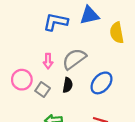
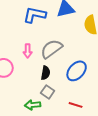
gray square: (43, 89) -> (48, 92), moved

